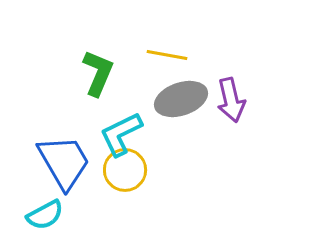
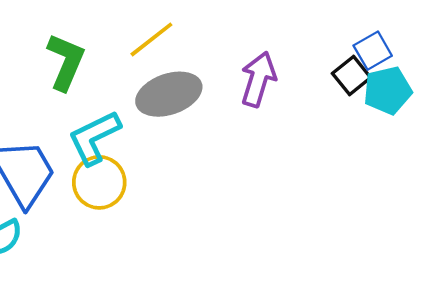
yellow line: (167, 55) -> (151, 39), turned -48
purple arrow: (231, 100) -> (258, 79), moved, turned -150

